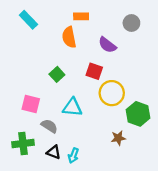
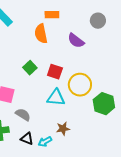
red square: (94, 71) -> (55, 72), moved
cyan triangle: (72, 107) -> (56, 98), moved
brown star: (118, 138) -> (63, 129), moved
cyan arrow: (73, 156) -> (45, 142), turned 40

